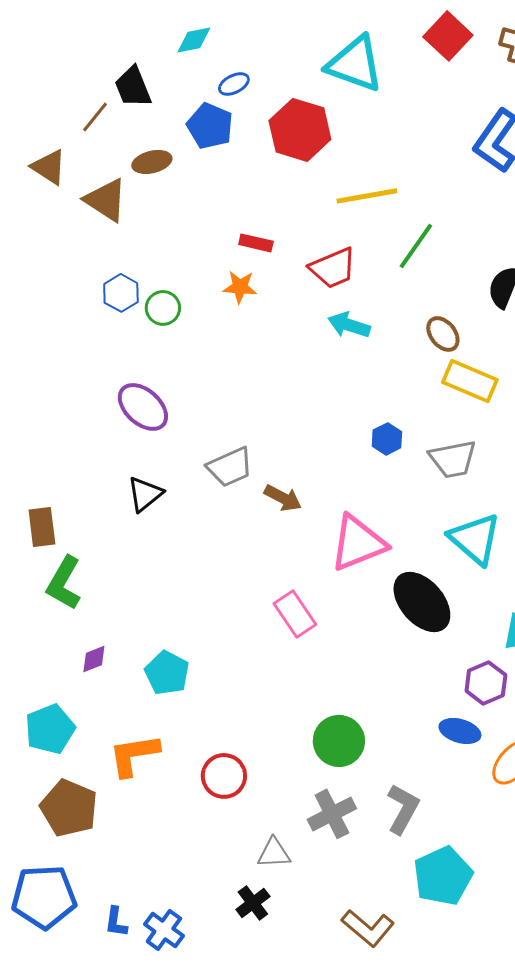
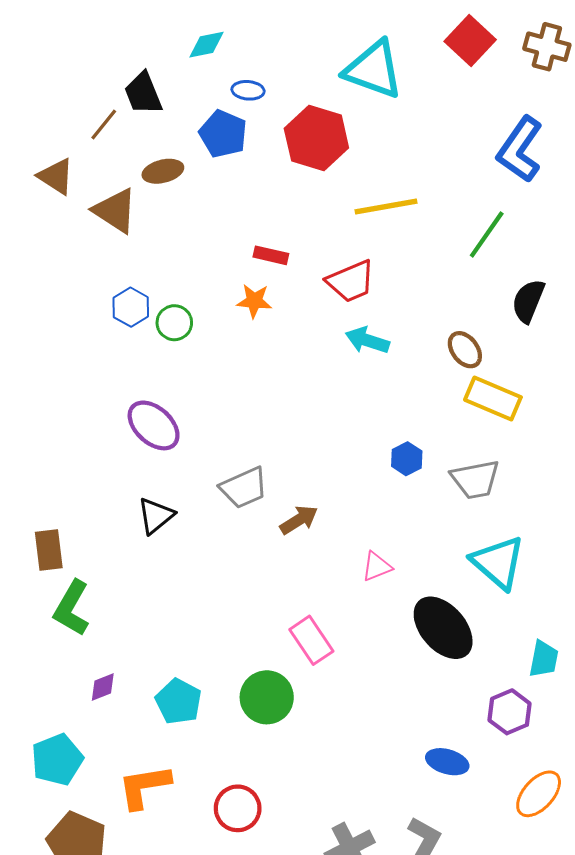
blue ellipse: (234, 84) -> (248, 90), turned 32
green line: (416, 246) -> (487, 235), moved
brown arrow: (283, 498) -> (299, 520), turned -60
pink triangle: (358, 543) -> (377, 567), size x0.5
blue ellipse: (460, 731) -> (447, 762), moved
green circle: (339, 741) -> (267, 697), moved

